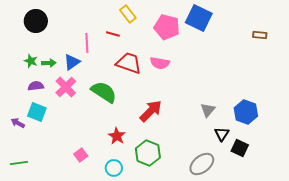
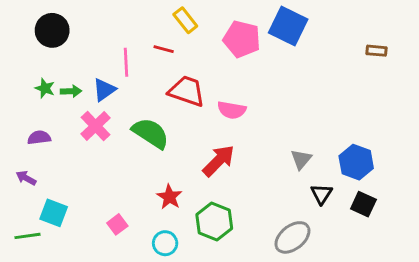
pink semicircle: (160, 63) -> (232, 110), moved
purple semicircle: (36, 86) -> (39, 138), moved
cyan square: (37, 112) -> (54, 213), moved
black square: (240, 148) -> (363, 204), moved

